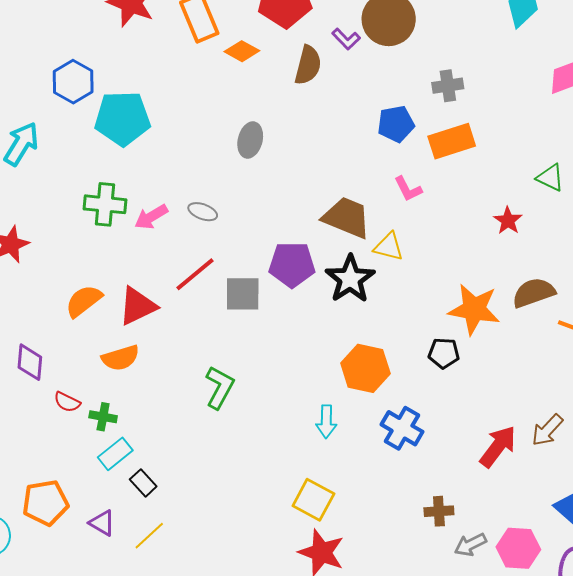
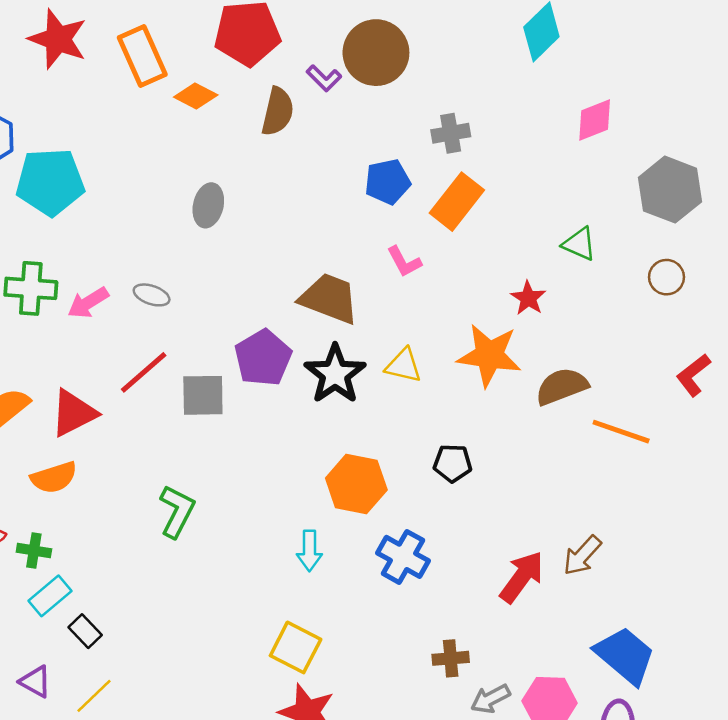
orange rectangle: (452, 141) -> (457, 202), turned -33
yellow triangle: (389, 247) -> (403, 365), moved
purple pentagon: (292, 265) -> (263, 358), turned -30
orange star: (474, 309) -> (489, 355), moved

